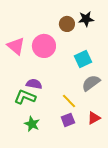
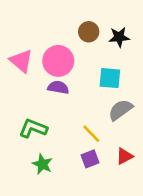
black star: (86, 19) -> (119, 37), moved
cyan square: (83, 59) -> (110, 78), turned 30
purple semicircle: (34, 84) -> (58, 87), moved

